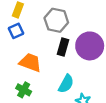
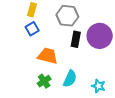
cyan semicircle: (66, 84) -> (70, 79), moved
green cross: (24, 90) -> (44, 81), turned 32

